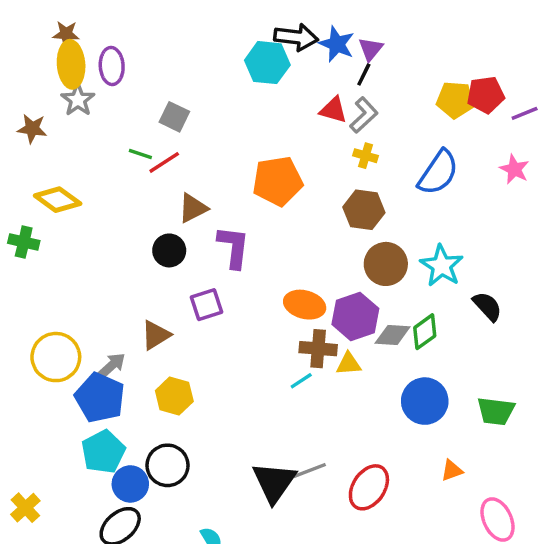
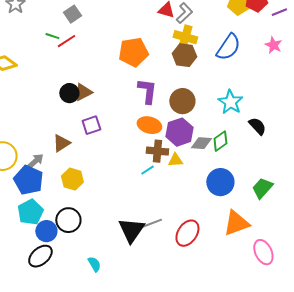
gray square: (174, 117) -> (72, 14), turned 30
yellow cross: (366, 156) -> (185, 37), size x1.6
brown triangle: (193, 208) -> (83, 92), moved
brown hexagon: (364, 210) -> (184, 55), moved
purple L-shape: (234, 247) -> (147, 91), moved
brown circle: (386, 264) -> (182, 101), moved
green trapezoid: (496, 411) -> (262, 188), turned 125
orange triangle: (452, 470) -> (236, 223), size x2.0

